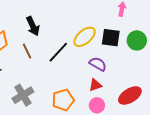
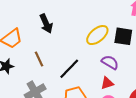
brown line: (27, 51) -> (39, 59), moved
black line: (58, 52) -> (69, 69), moved

